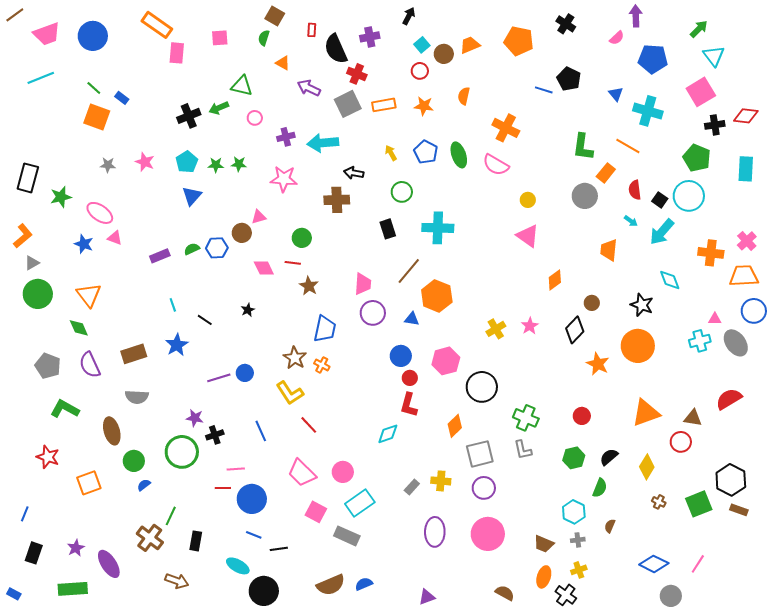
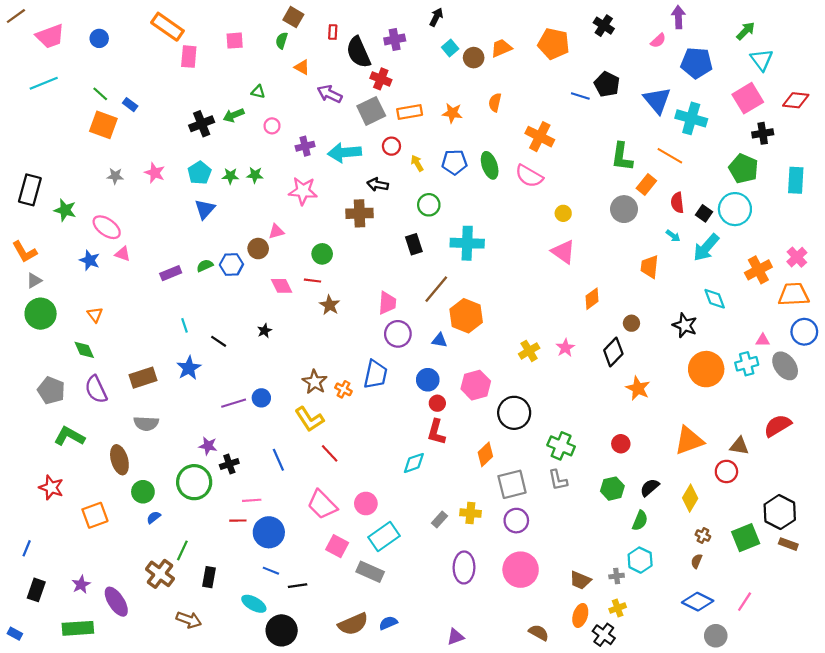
blue circle: (93, 36) -> (99, 38), size x0.6
red circle: (420, 71) -> (391, 146), moved
green triangle: (242, 86) -> (258, 92), size x0.6
blue triangle: (616, 94) -> (657, 100), size x1.8
red diamond: (746, 116) -> (796, 100), moved
blue pentagon: (426, 152) -> (454, 162), turned -30
green star: (61, 197) -> (65, 210), turned 30
orange L-shape: (23, 236) -> (25, 252), turned 100
orange cross: (711, 253) -> (758, 270), turned -35
orange triangle: (89, 295) -> (95, 315), size x0.6
blue trapezoid: (325, 329) -> (375, 374), moved
orange circle: (638, 346) -> (706, 369), moved
cyan hexagon: (574, 512) -> (640, 560), moved
brown semicircle: (610, 526) -> (697, 561), moved

